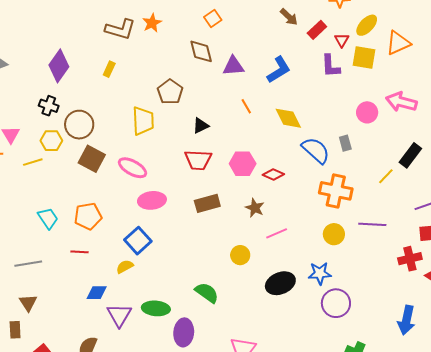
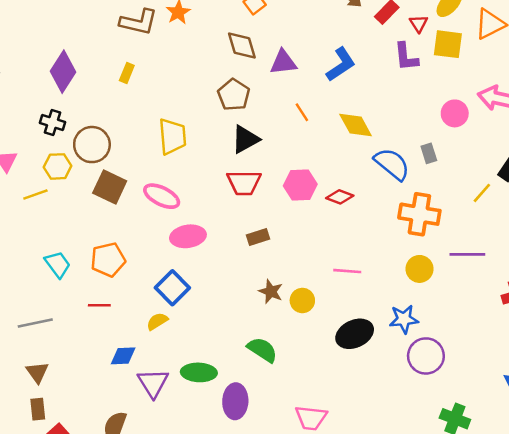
brown pentagon: (170, 92) -> (234, 95), moved
black triangle: (201, 126) -> (245, 139), size x1.4
brown rectangle: (207, 203) -> (258, 237), size x0.7
brown star: (255, 208) -> (271, 291), moved
pink line: (277, 233) -> (347, 271), turned 30
brown rectangle: (15, 330) -> (38, 409), moved

